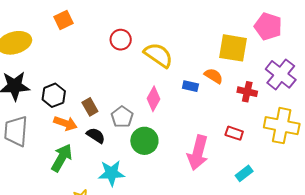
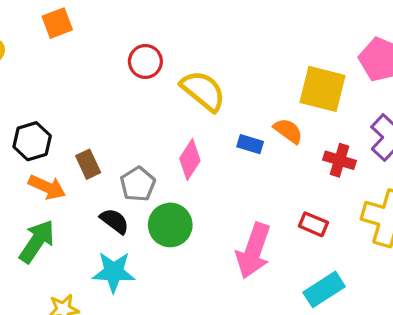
black semicircle: (96, 135) -> (114, 221), moved
cyan rectangle: (244, 173) -> (324, 289), size x1.4

